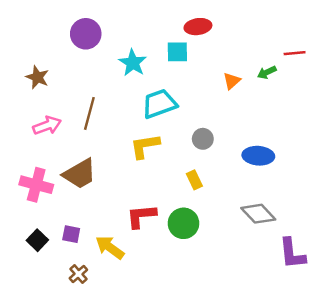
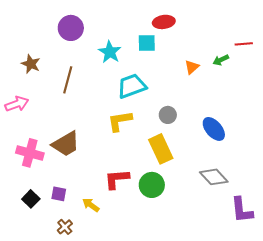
brown line: (89, 113) -> (68, 80), moved
pink arrow: (47, 126) -> (17, 104), moved
blue ellipse: (258, 156) -> (214, 129), turned 45
yellow rectangle: (194, 180) -> (161, 149), size x1.8
yellow arrow: (110, 247) -> (91, 205), size x0.7

